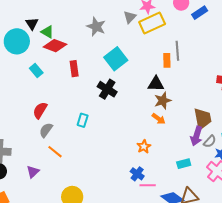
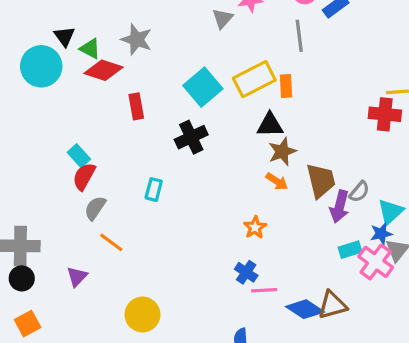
yellow rectangle: (152, 23) -> (254, 79), moved
gray star: (96, 27) -> (137, 40), moved
gray line: (177, 51) -> (299, 36), moved
cyan rectangle: (36, 70) -> (79, 156), moved
black cross: (107, 89) -> (191, 137), turned 36
brown trapezoid: (203, 119) -> (321, 181), moved
gray semicircle: (210, 141) -> (359, 192), moved
cyan rectangle: (184, 164) -> (350, 250), moved

